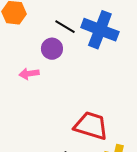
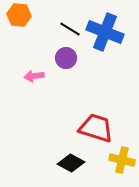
purple circle: (52, 49) -> (66, 58), moved

